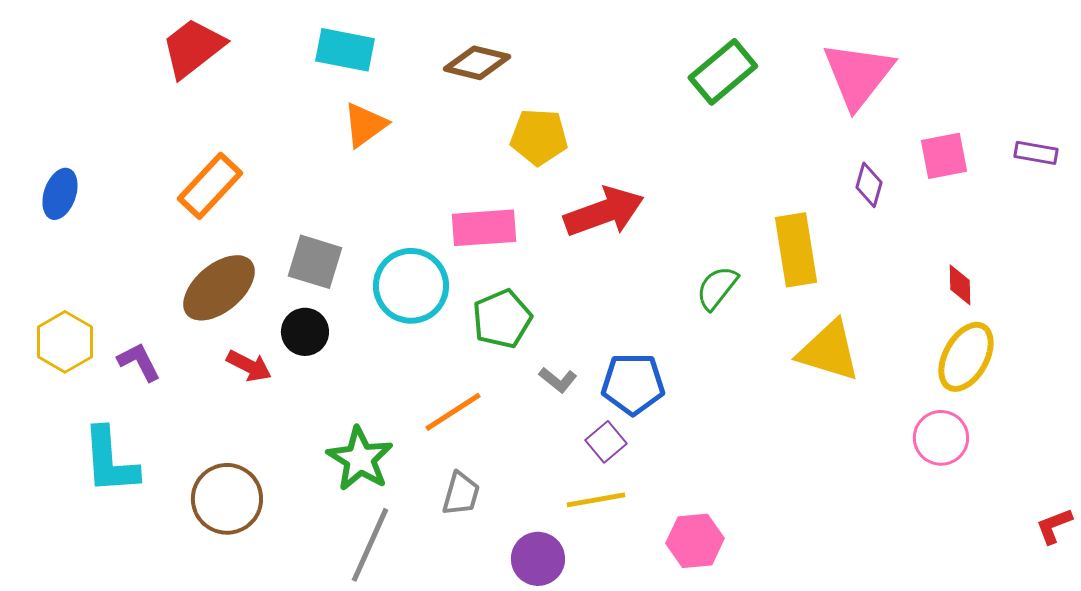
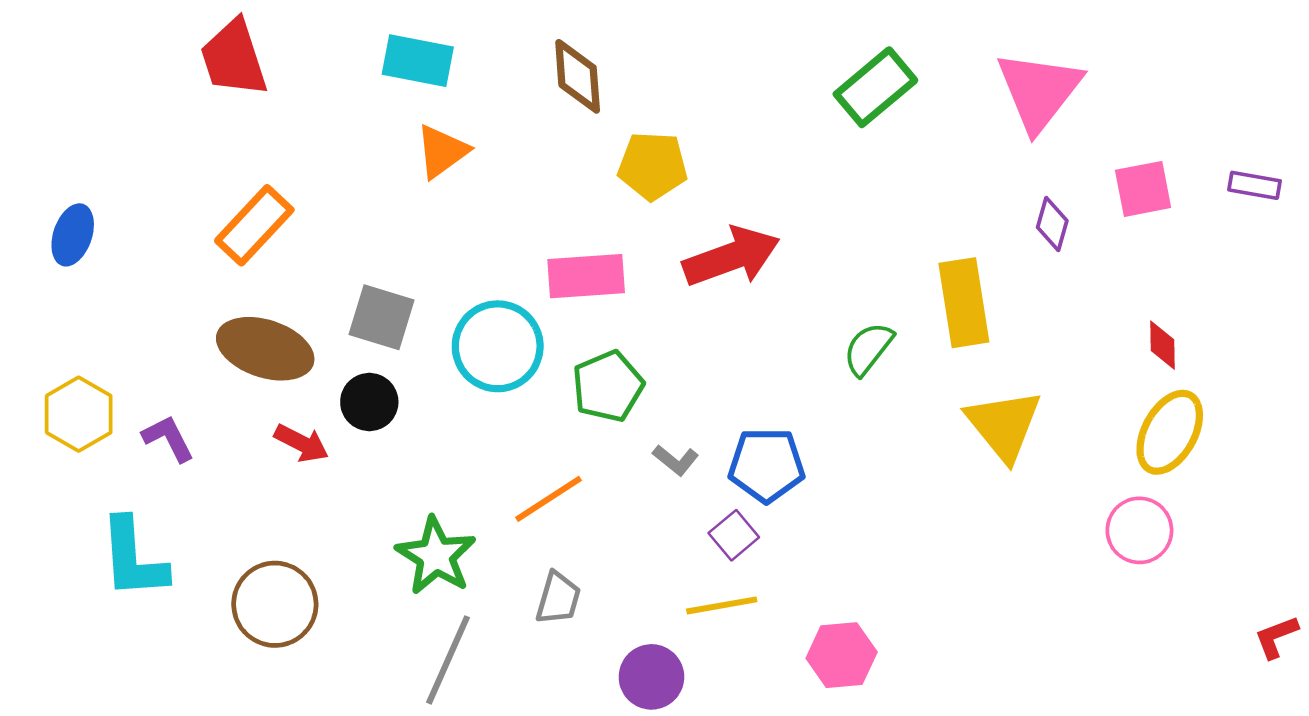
red trapezoid: (193, 48) -> (234, 58), turned -70
brown diamond: (477, 63) -> (578, 76), turned 72
brown ellipse: (219, 288) -> (265, 349), turned 58
yellow triangle: (829, 351) -> (1004, 425), turned 34

